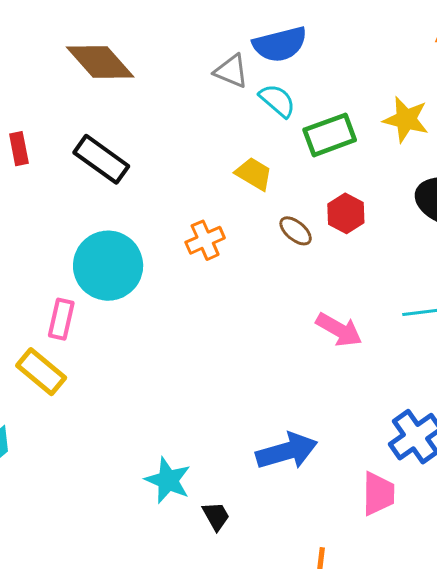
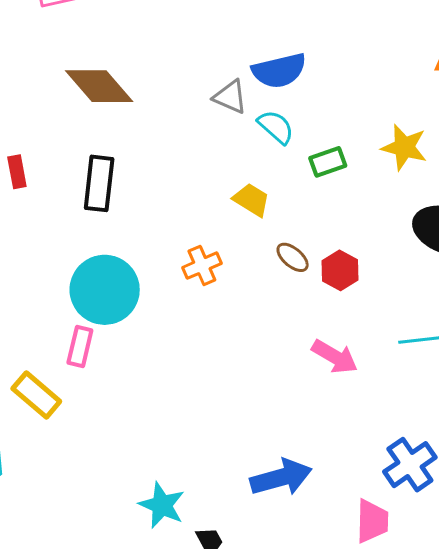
green rectangle: (330, 135) -> (328, 162), size x0.7
black rectangle: (101, 159) -> (99, 183), turned 60
red hexagon: (346, 213) -> (340, 270), moved
pink rectangle: (61, 319) -> (80, 346), moved

